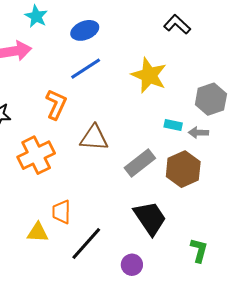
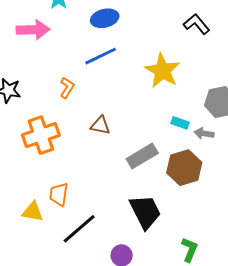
orange L-shape: (56, 104) -> (67, 88), size x0.7
brown triangle: (94, 138) -> (100, 125), size x0.7

